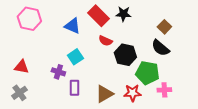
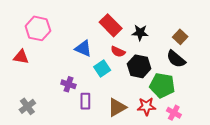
black star: (123, 14) -> (140, 33), moved
blue triangle: (72, 26) -> (83, 48), moved
cyan square: (75, 57) -> (102, 68), moved
red triangle: (21, 67) -> (21, 57), moved
pink cross: (164, 90) -> (174, 113), moved, turned 32

